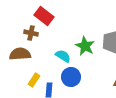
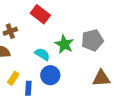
red rectangle: (44, 16) -> (40, 14), moved
brown cross: (31, 33) -> (10, 31), turned -32

